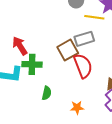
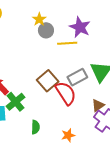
gray rectangle: (84, 39) -> (77, 77), moved
green cross: (32, 64) -> (15, 102), turned -30

